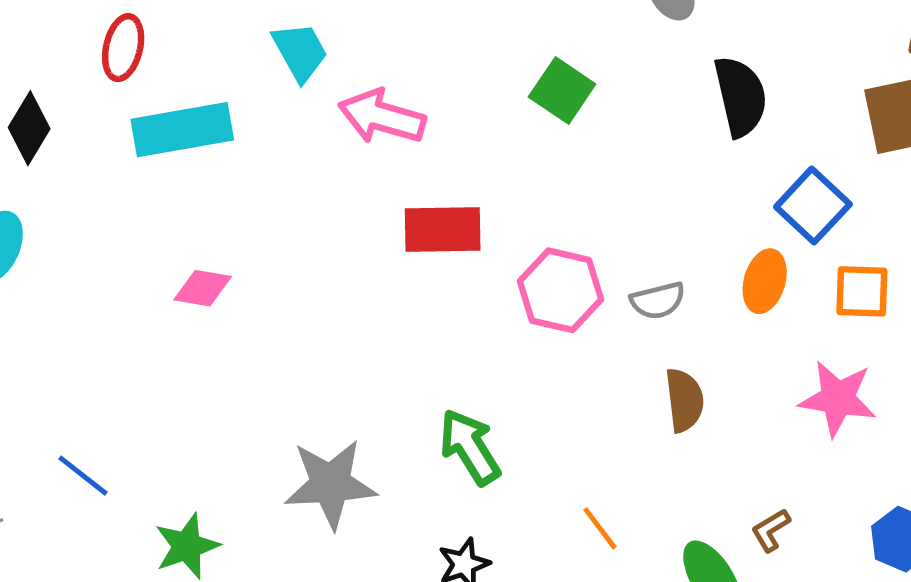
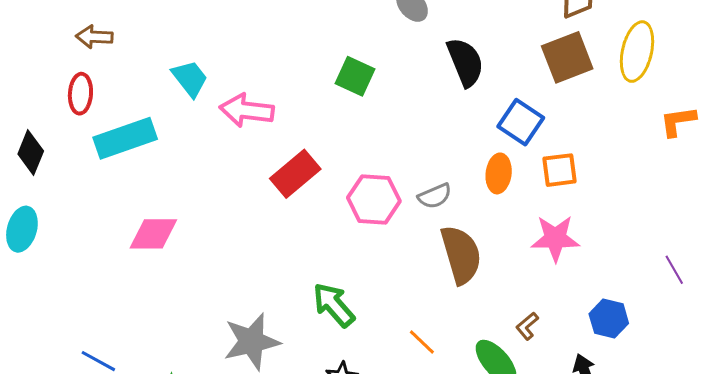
red rectangle: (443, 230) -> (295, 174), turned -30
pink diamond: (203, 288) -> (153, 234), size x1.4
brown semicircle: (684, 400) -> (461, 255), size x1.5

